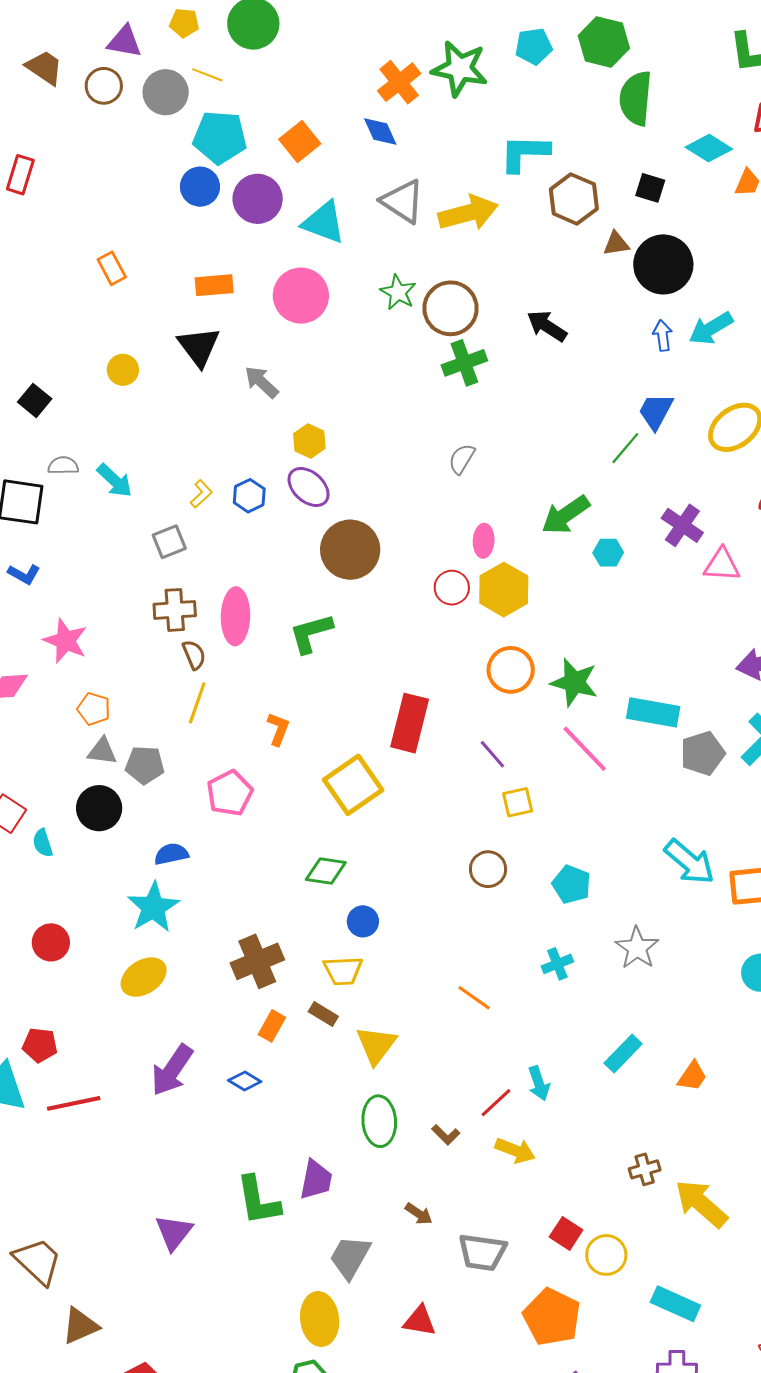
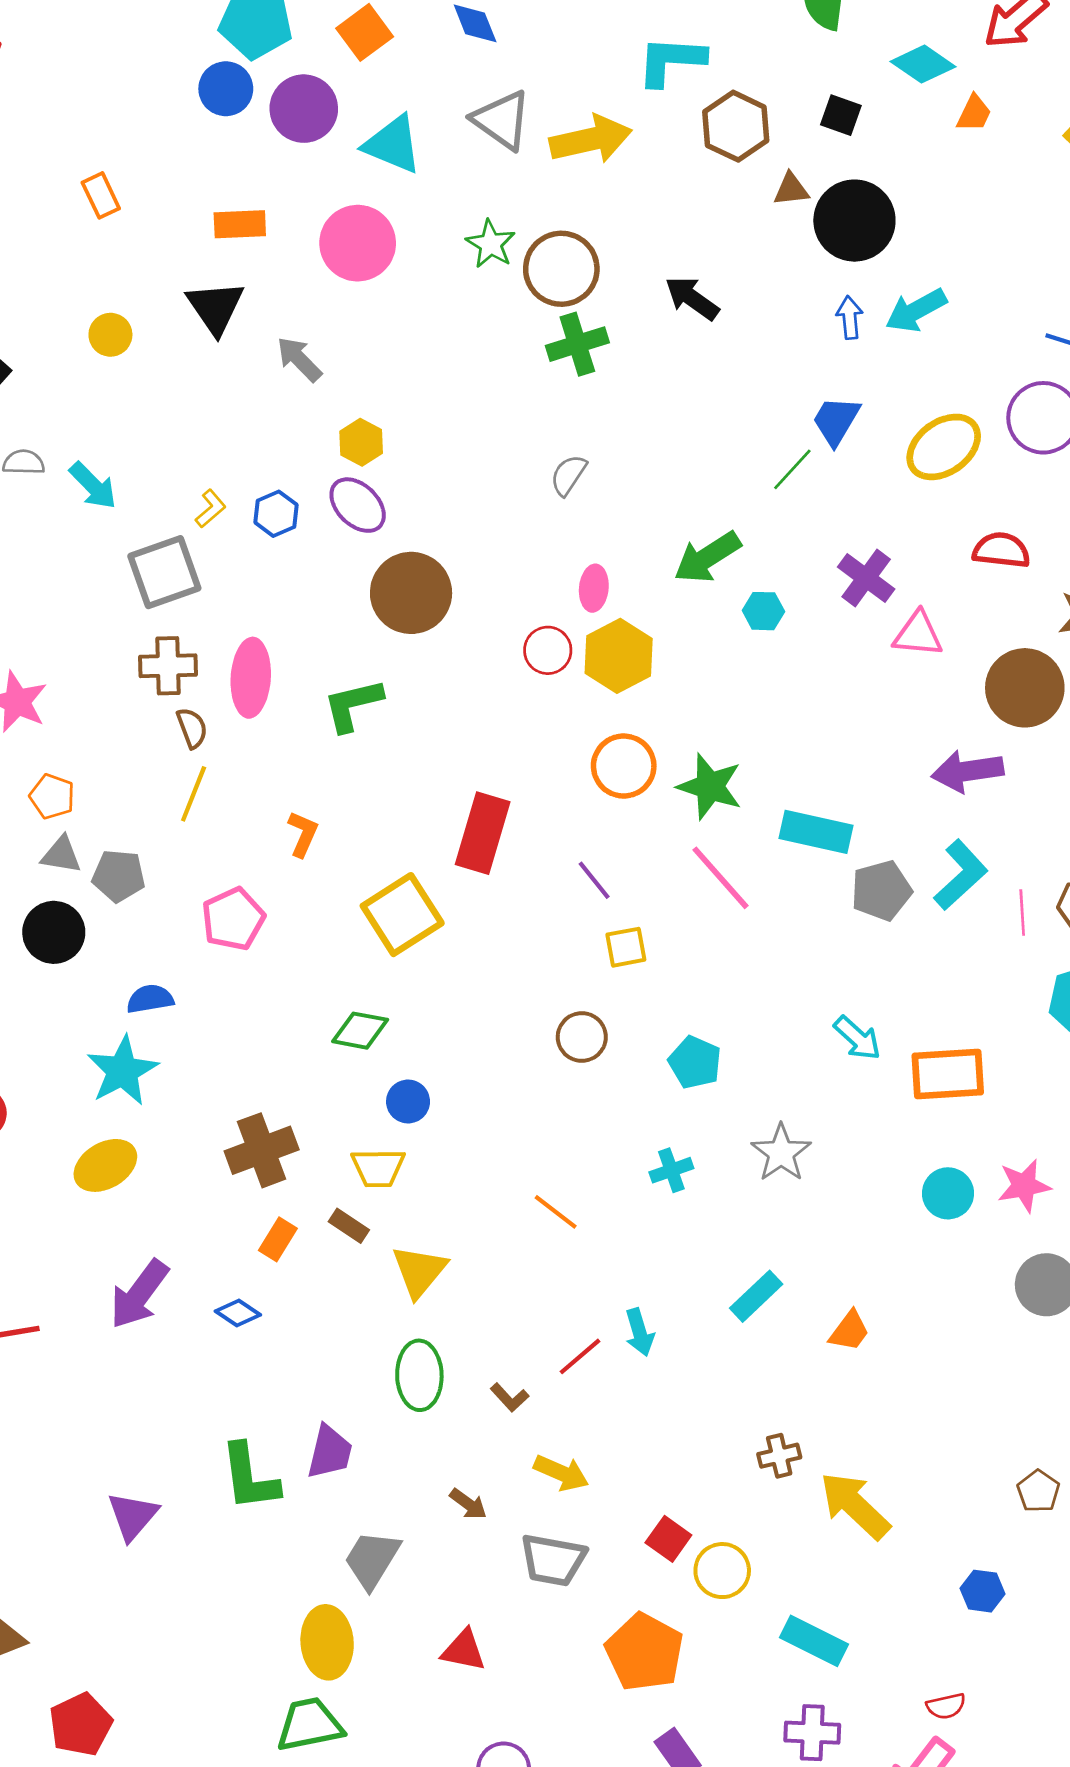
gray square: (169, 542) -> (164, 572), size x1.6
cyan arrow: (689, 862) -> (857, 1038), size x0.7
yellow arrow: (515, 1150) -> (561, 1473), moved

